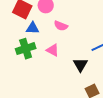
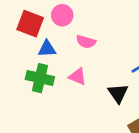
green cross: (26, 49) -> (40, 78), turned 36

